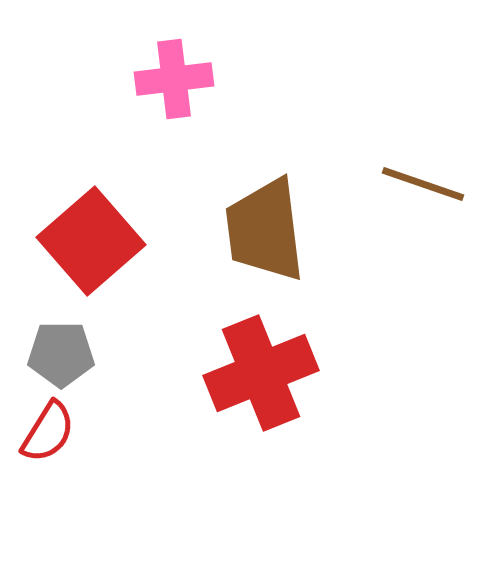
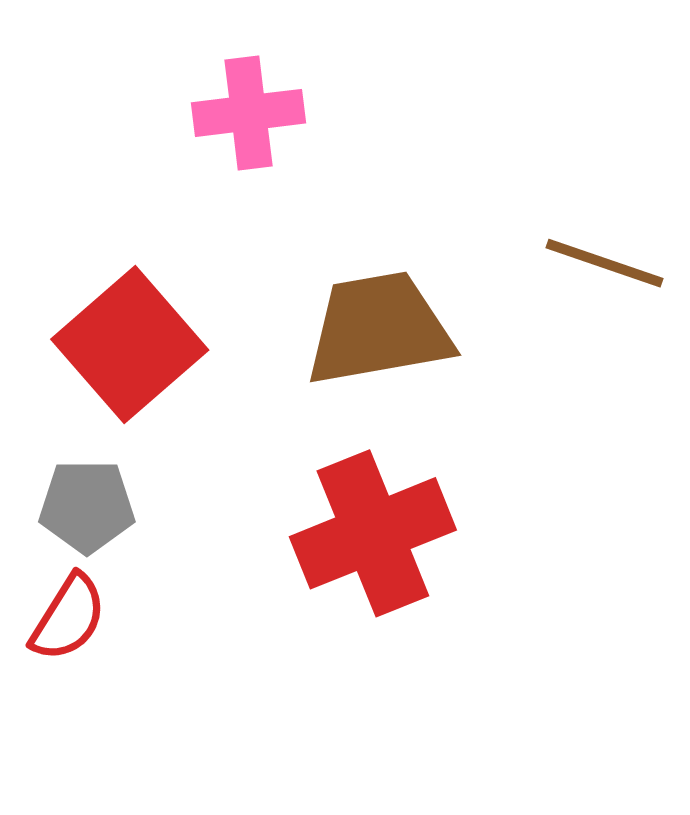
brown trapezoid: (265, 230) -> (379, 329), turned 87

